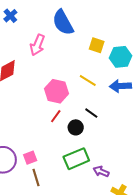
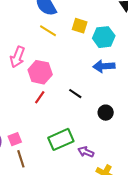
pink arrow: (37, 45) -> (17, 57), moved
yellow line: (88, 80) -> (48, 31), moved
black circle: (76, 127) -> (106, 113), moved

